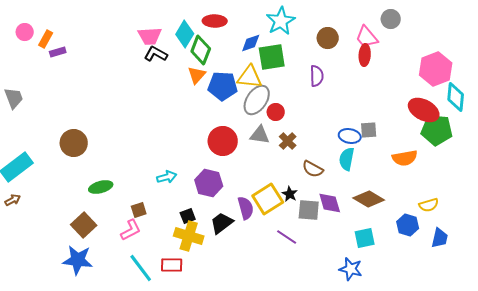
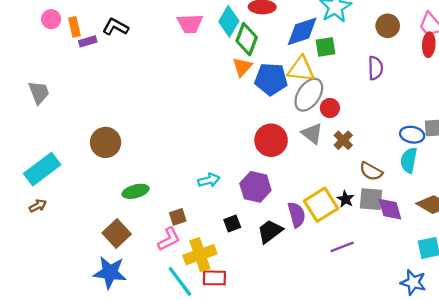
orange rectangle: (46, 39) -> (74, 27), turned -42
blue diamond: (251, 43) -> (302, 31), size x1.5
black L-shape: (156, 54) -> (116, 27), moved
green square: (272, 57) -> (325, 47), size x0.7
gray triangle: (260, 135) -> (312, 134), turned 30
gray square: (309, 210) -> (371, 199), moved
yellow cross: (189, 236) -> (200, 255), moved, turned -36
purple line: (287, 237) -> (342, 247), turned -55

